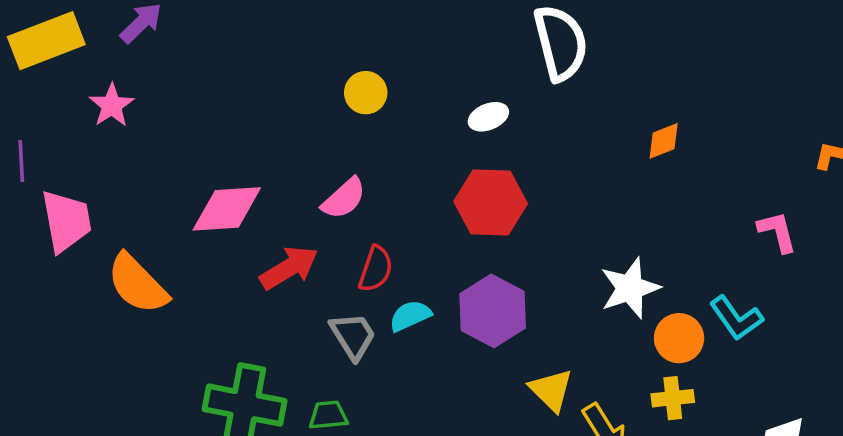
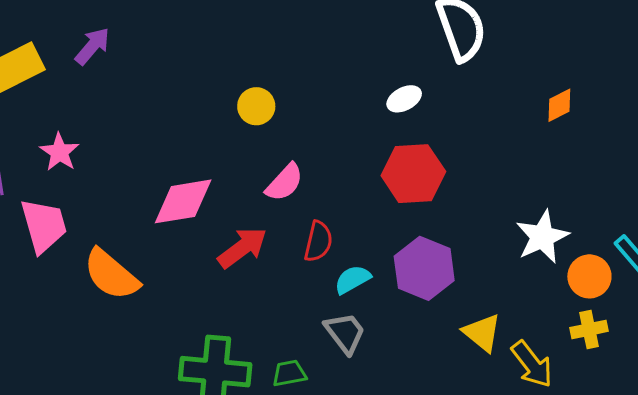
yellow circle: (366, 93) -> (256, 106), moved
pink star: (112, 105) -> (60, 152), moved
gray trapezoid: (353, 336) -> (345, 333), moved

